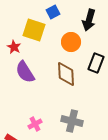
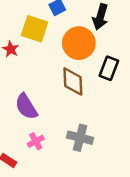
orange circle: (71, 42) -> (79, 43), size x1.4
purple semicircle: (25, 72) -> (26, 107), moved

